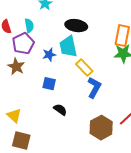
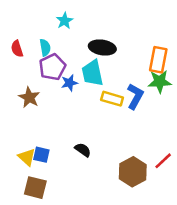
purple pentagon: (23, 44) -> (52, 67), moved
yellow rectangle: (84, 68) -> (112, 99), turned -30
blue square: (49, 84) -> (41, 155), moved
blue L-shape: (94, 88) -> (135, 96), moved

